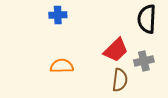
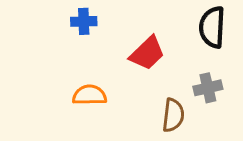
red trapezoid: (116, 50) -> (147, 53), moved

